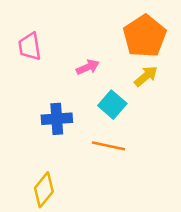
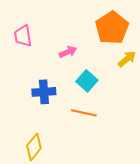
yellow arrow: (146, 76) -> (127, 59), moved

